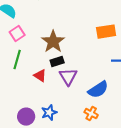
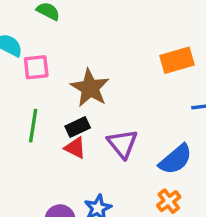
pink square: (17, 34) -> (36, 67), moved, turned 35
black rectangle: (57, 62) -> (78, 127), moved
orange cross: (91, 114) -> (169, 201), turned 32

